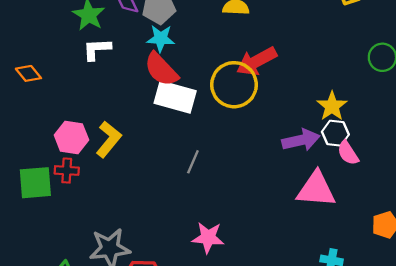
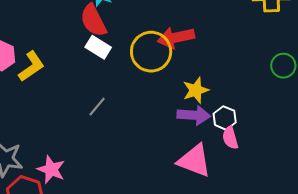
white rectangle: (175, 97) -> (98, 47), size x0.7
yellow star: (332, 106) -> (196, 90), moved
pink star: (208, 238) -> (51, 169), moved

